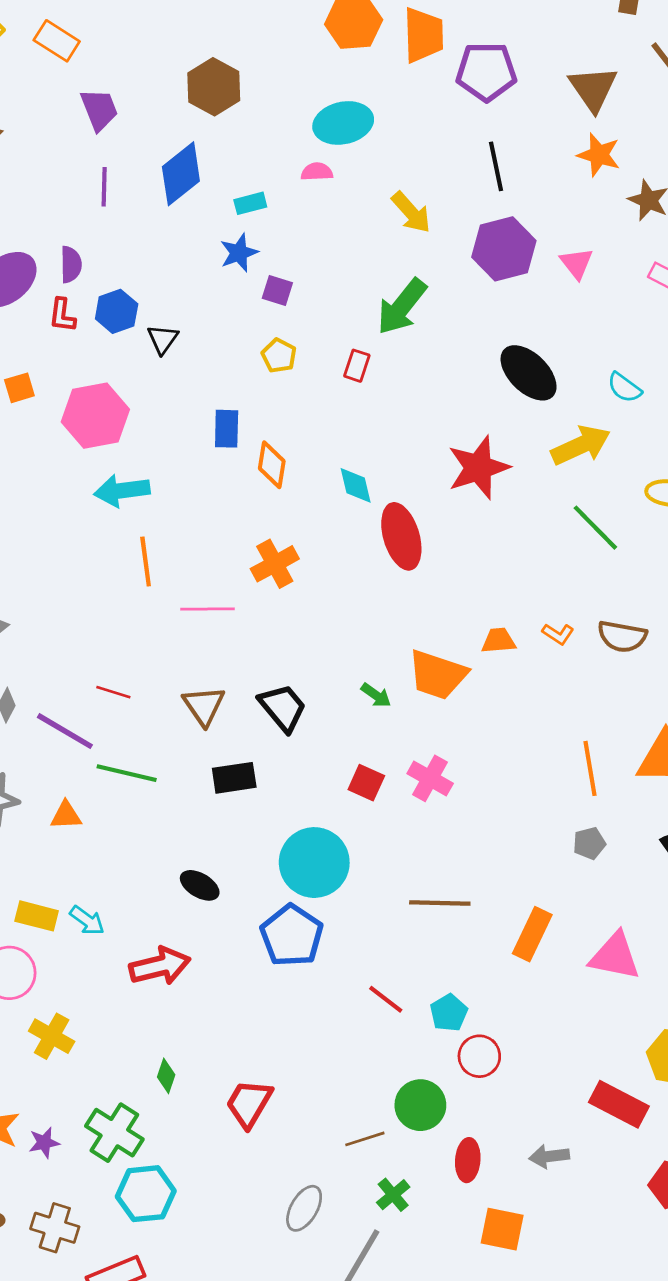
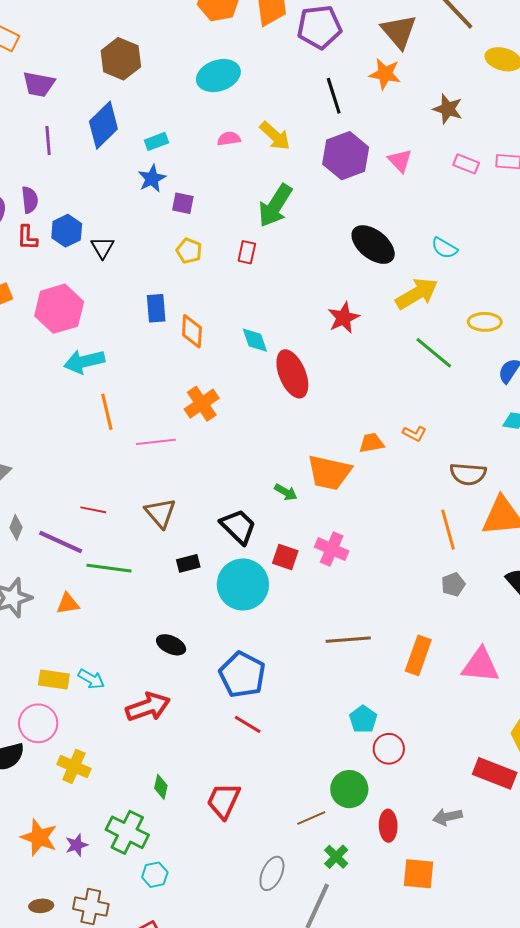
purple trapezoid: (99, 110) -> (39, 84), turned 128
orange star: (599, 155) -> (385, 74), moved
pink semicircle: (317, 172) -> (229, 139), moved
red star: (478, 468) -> (344, 318), size x0.7
brown semicircle: (622, 636) -> (468, 474), moved
black trapezoid: (283, 708) -> (238, 527), moved
black rectangle: (234, 778) -> (188, 563), size x0.7
cyan circle: (314, 863) -> (243, 585), moved
red line: (386, 999) -> (248, 724), moved
cyan hexagon: (146, 1194) -> (155, 875), size x0.6

